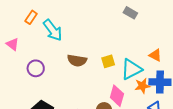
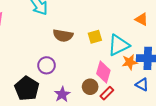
orange triangle: (155, 55) -> (142, 19), moved
purple circle: (36, 68) -> (47, 65), moved

